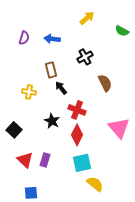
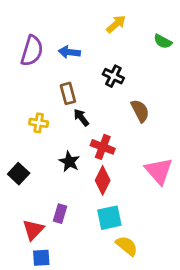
purple semicircle: (24, 38) -> (32, 51), size x1.6
black cross: (85, 57) -> (113, 76), turned -35
red triangle: (25, 160) -> (33, 230), moved, turned 30

